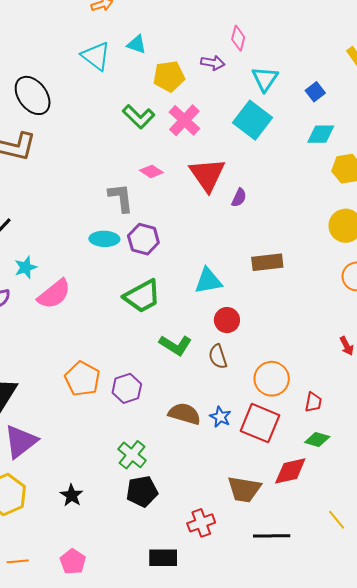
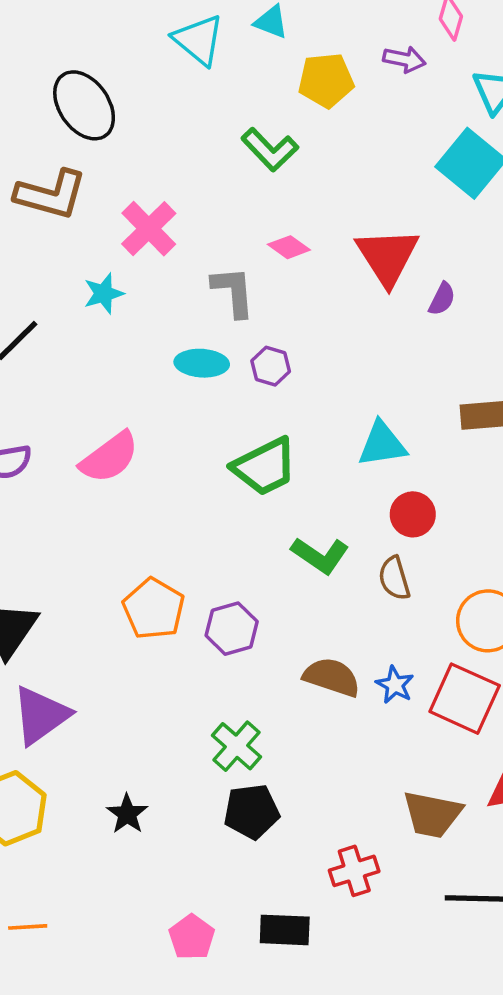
pink cross: (184, 120) -> (149, 229), moved
purple hexagon: (143, 239) -> (271, 366), size x0.7
cyan star: (26, 267) -> (104, 294), moved
pink pentagon: (73, 562) -> (192, 937), moved

